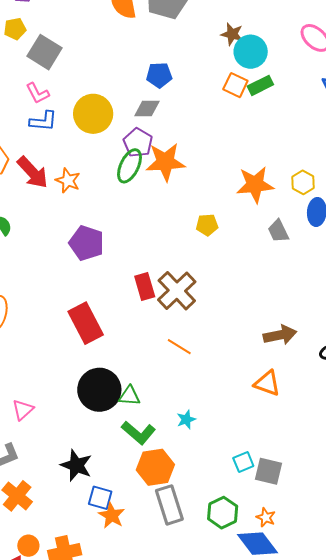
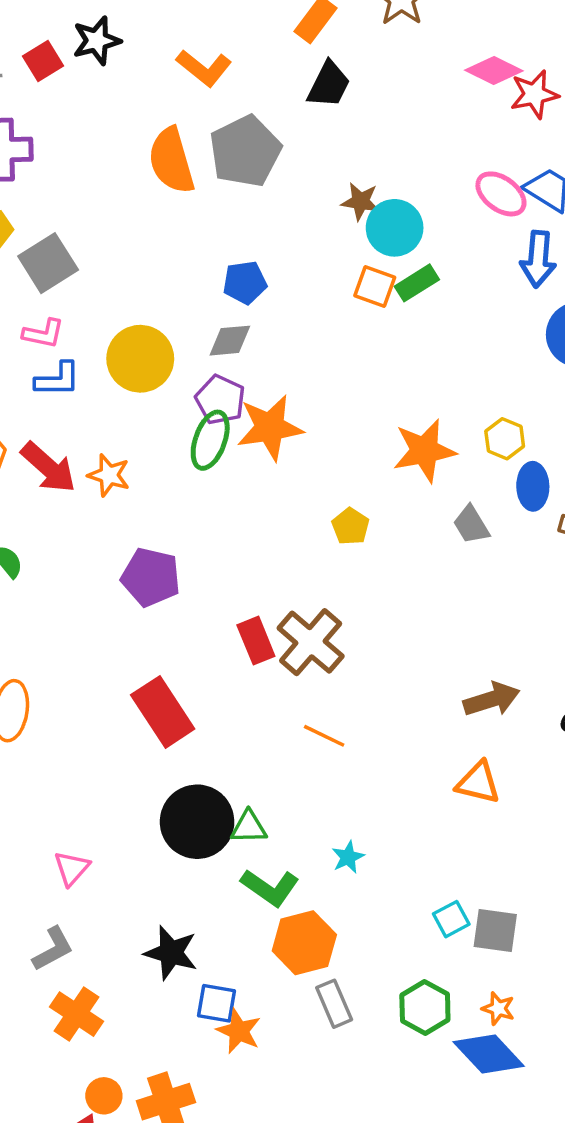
gray square: (44, 52) -> (48, 263), turned 32
pink L-shape: (38, 93) -> (43, 334), turned -45
yellow pentagon: (207, 225) -> (350, 526), turned -30
gray rectangle: (169, 505) -> (334, 1004), size x0.7

